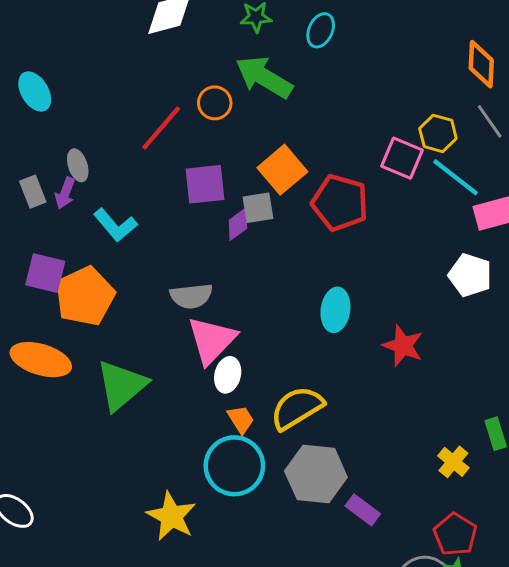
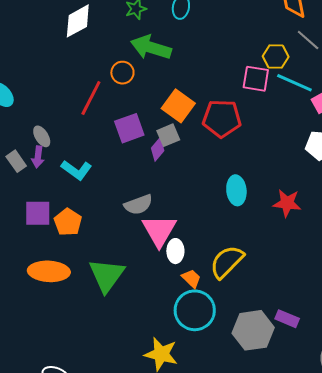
orange pentagon: (85, 296) -> (68, 222), size x0.7
gray hexagon: (316, 474) -> (253, 330), moved

